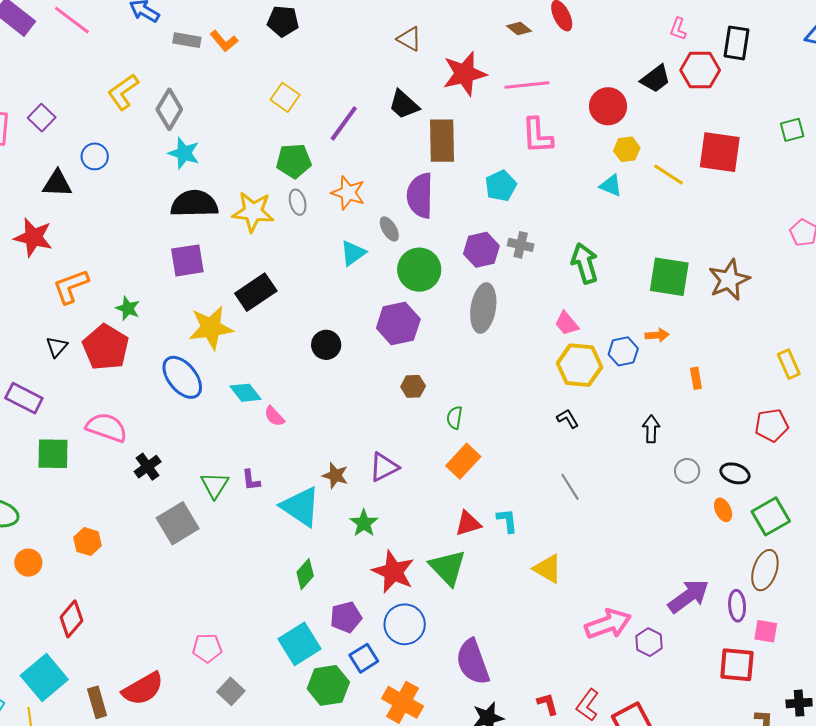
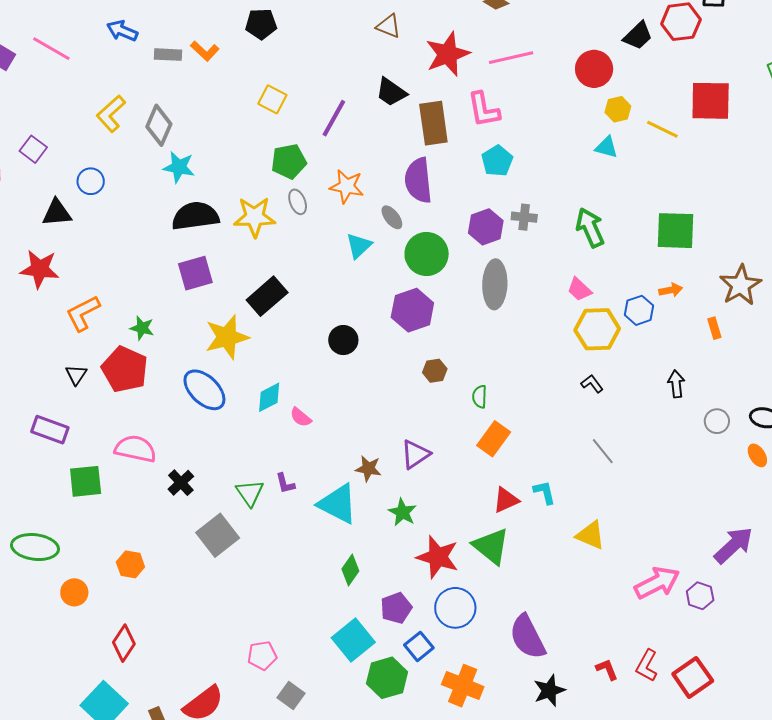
pink L-shape: (537, 136) -> (484, 110), moved
brown star: (729, 280) -> (740, 285), moved
cyan diamond: (246, 393) -> (269, 397), turned -72

